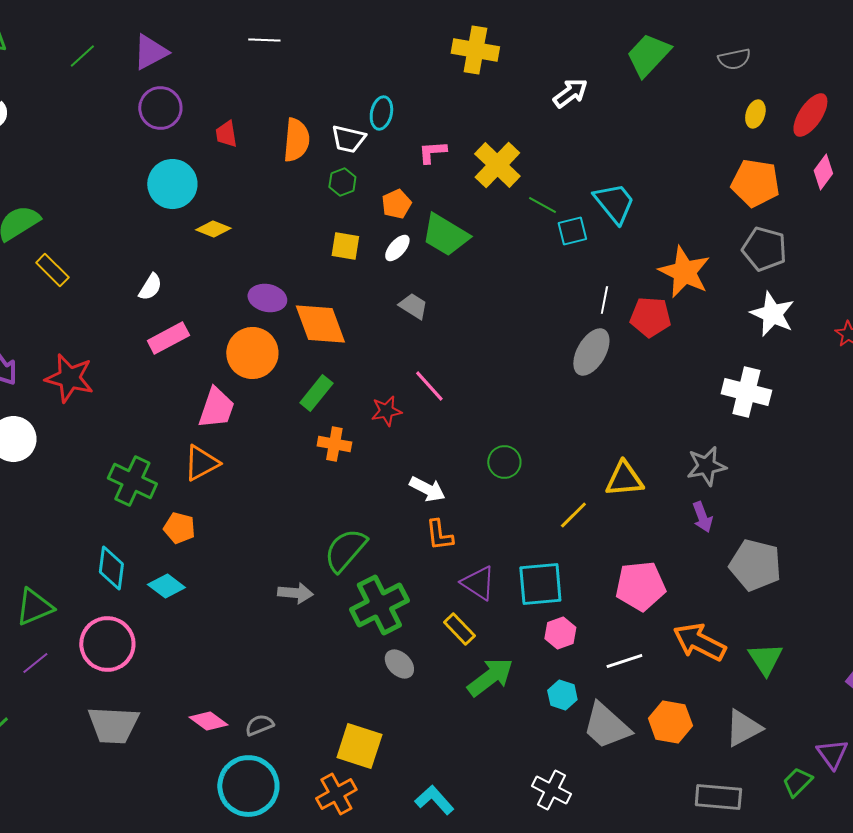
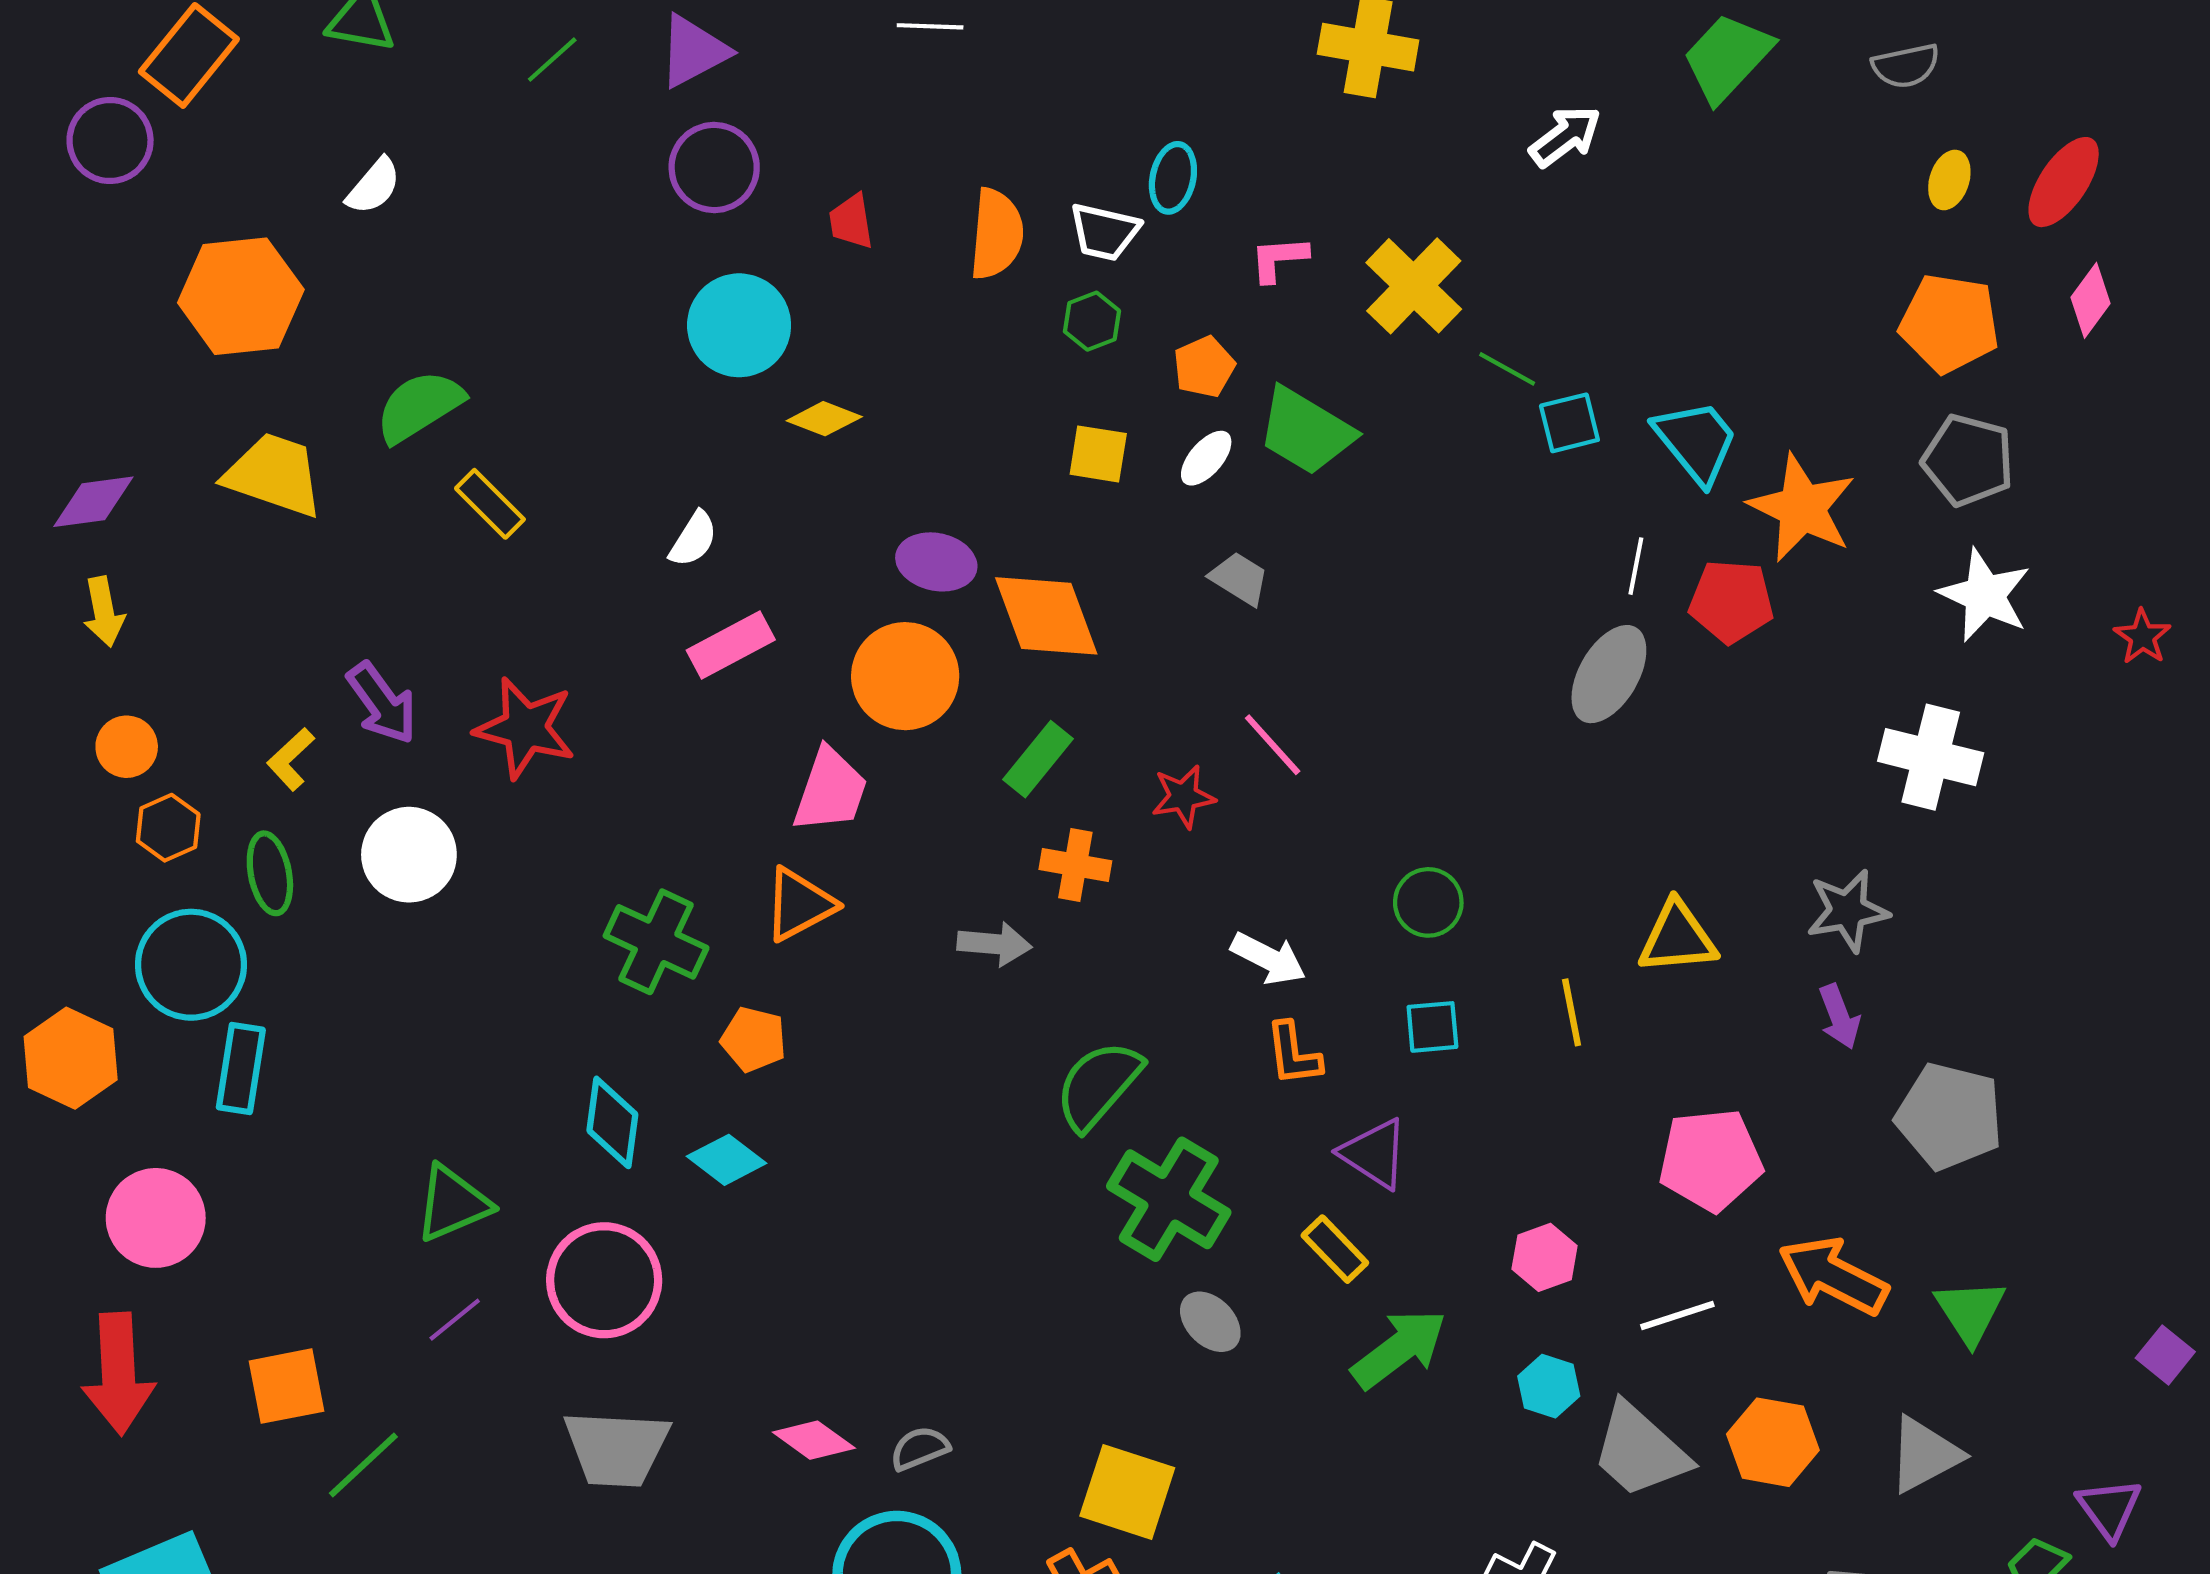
cyan trapezoid: (614, 203) -> (1696, 442), moved
yellow line: (573, 515) -> (1572, 1012), turned -56
cyan square: (540, 584) -> (1432, 1027), moved, size x0.6
gray arrow: (295, 593) -> (994, 944), moved
green cross: (379, 605) -> (1169, 1199), turned -32

